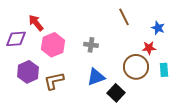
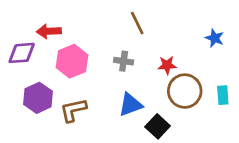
brown line: (124, 17) -> (137, 23), moved
red arrow: (36, 23) -> (49, 31), turned -54
red star: (149, 48) -> (167, 65), moved

